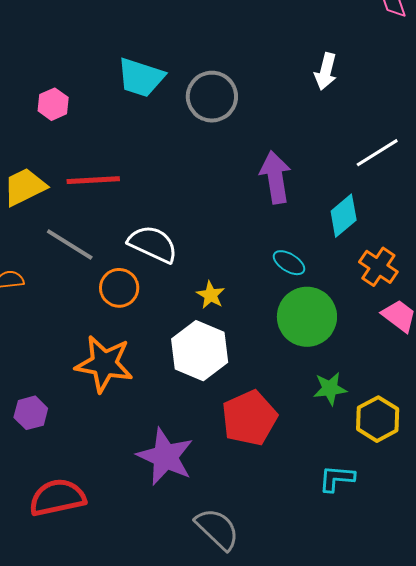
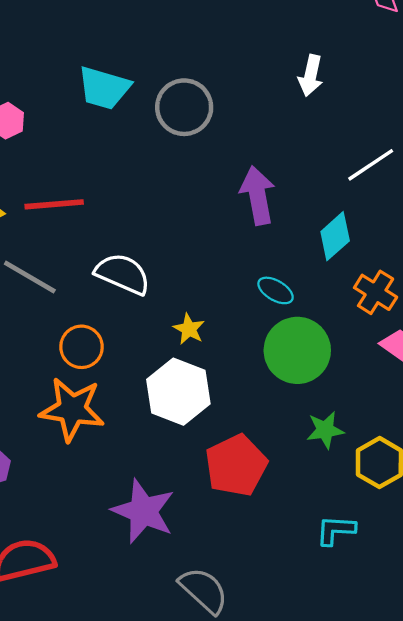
orange circle: (119, 288) -> (82, 347), moved

